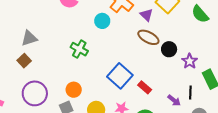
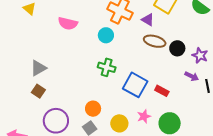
green cross: (79, 49) -> (107, 67), moved
purple arrow: (174, 100) -> (192, 76), moved

